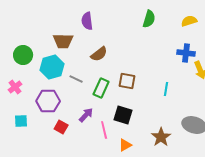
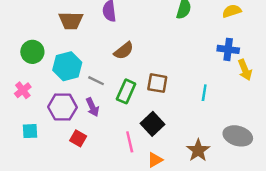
brown trapezoid: (63, 41) -> (71, 21), moved
purple arrow: (86, 115) -> (92, 107), moved, turned 112
black square: (123, 115) -> (153, 124), turned 30

